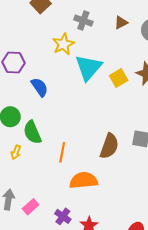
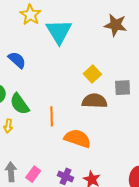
yellow square: (119, 78) -> (92, 74), moved
brown semicircle: (109, 146) -> (95, 101), turned -95
orange semicircle: (84, 180) -> (77, 138), turned 36

